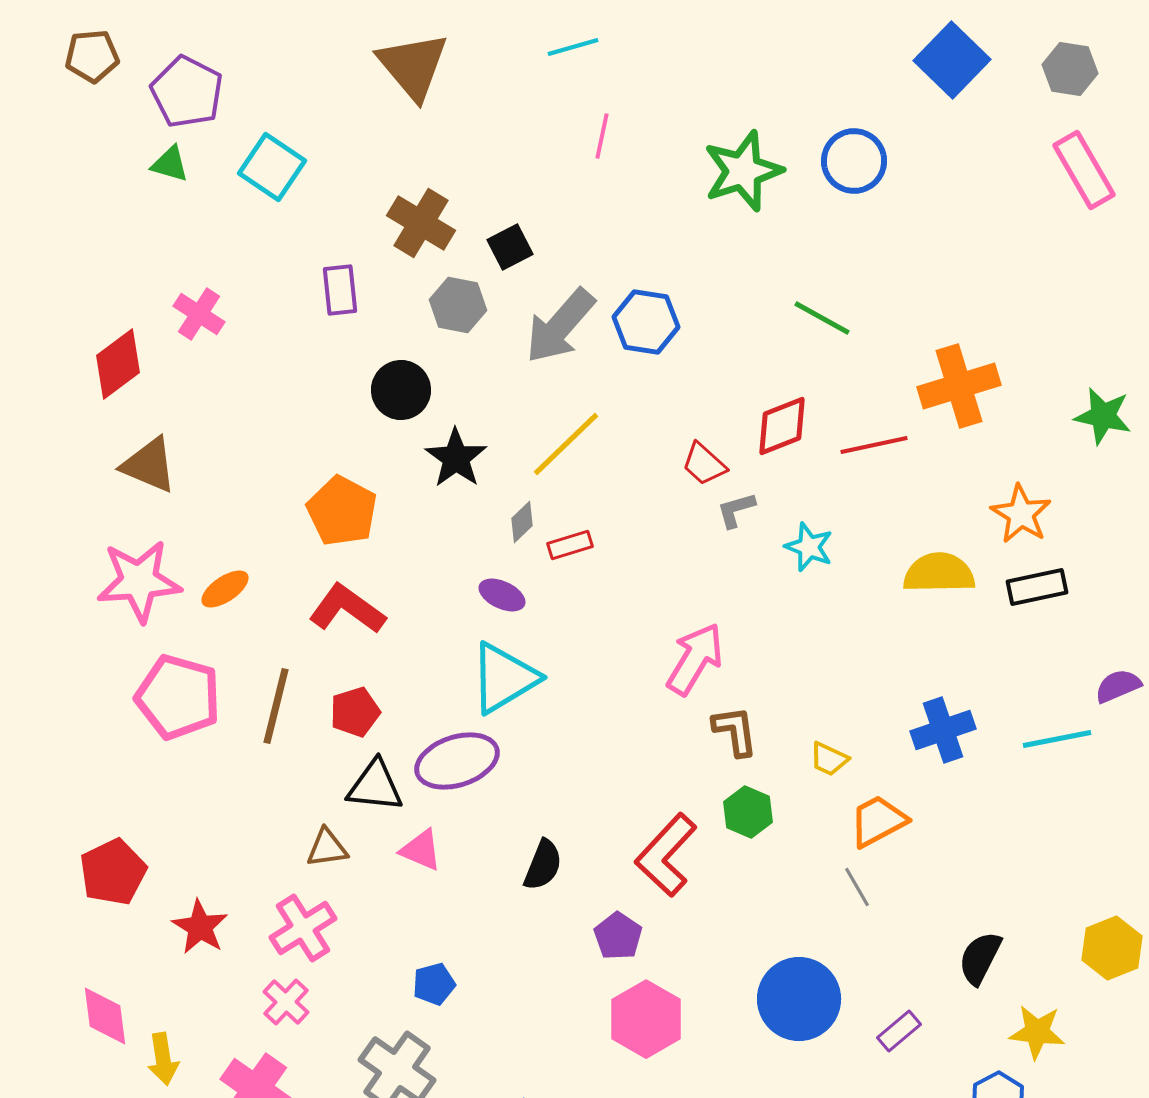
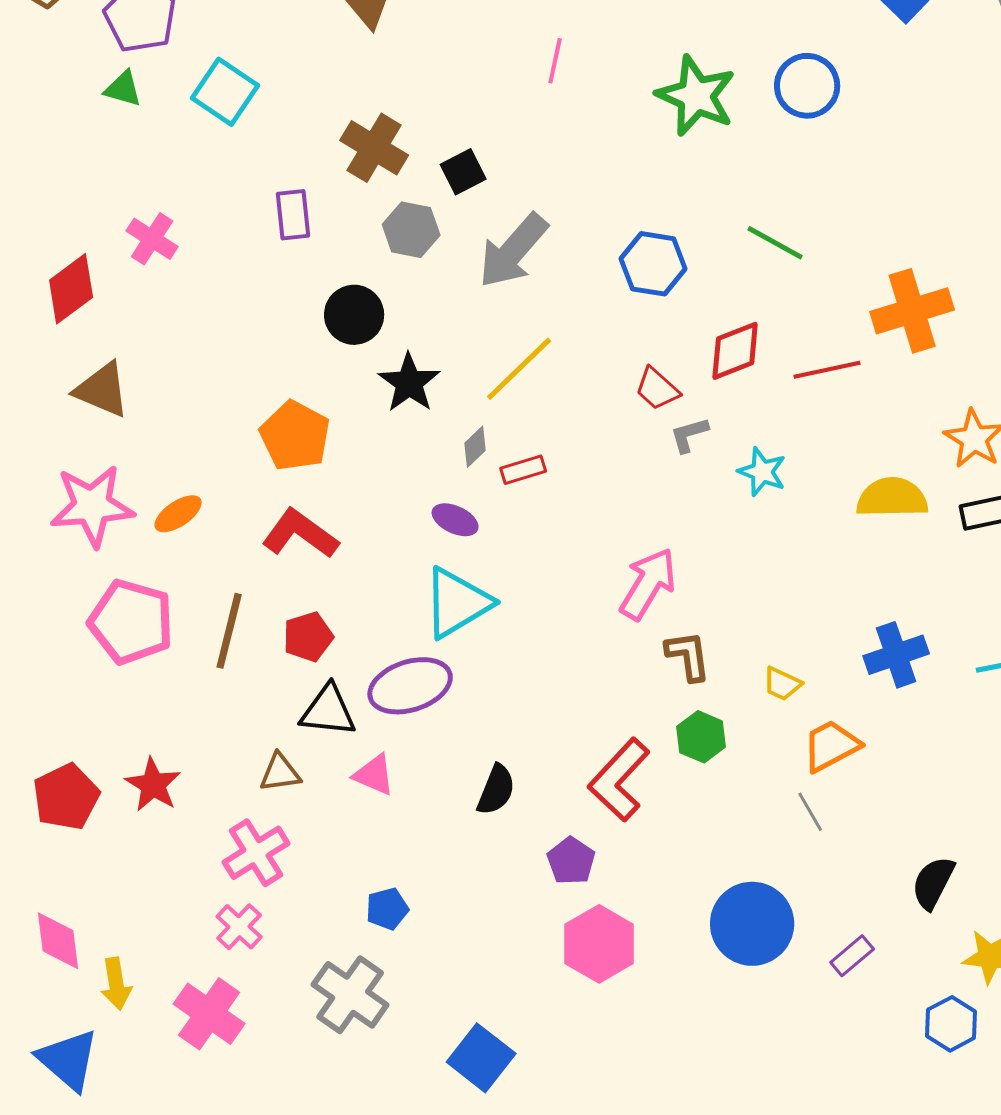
green star: (743, 171) -> (696, 96), turned -30
blue hexagon: (646, 322) -> (653, 264), moved
red star: (200, 927) -> (153, 785), moved

